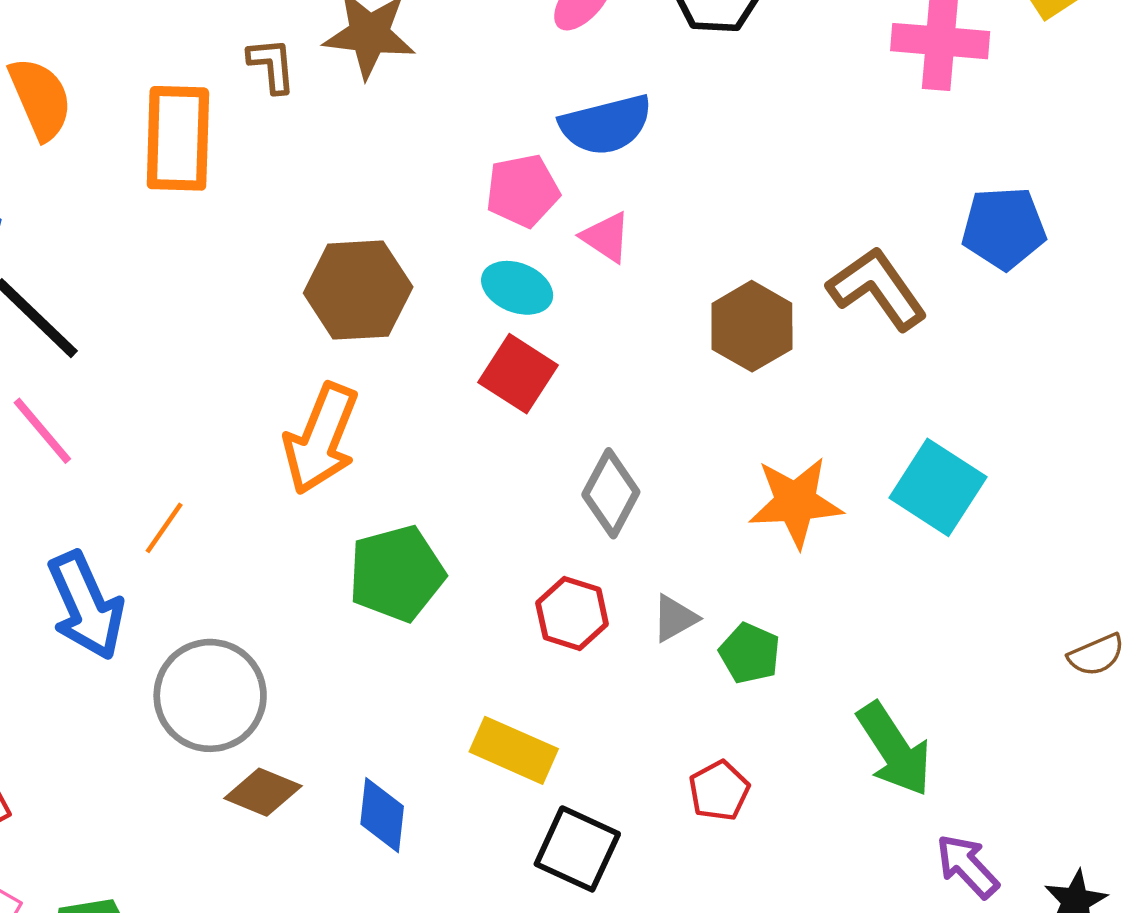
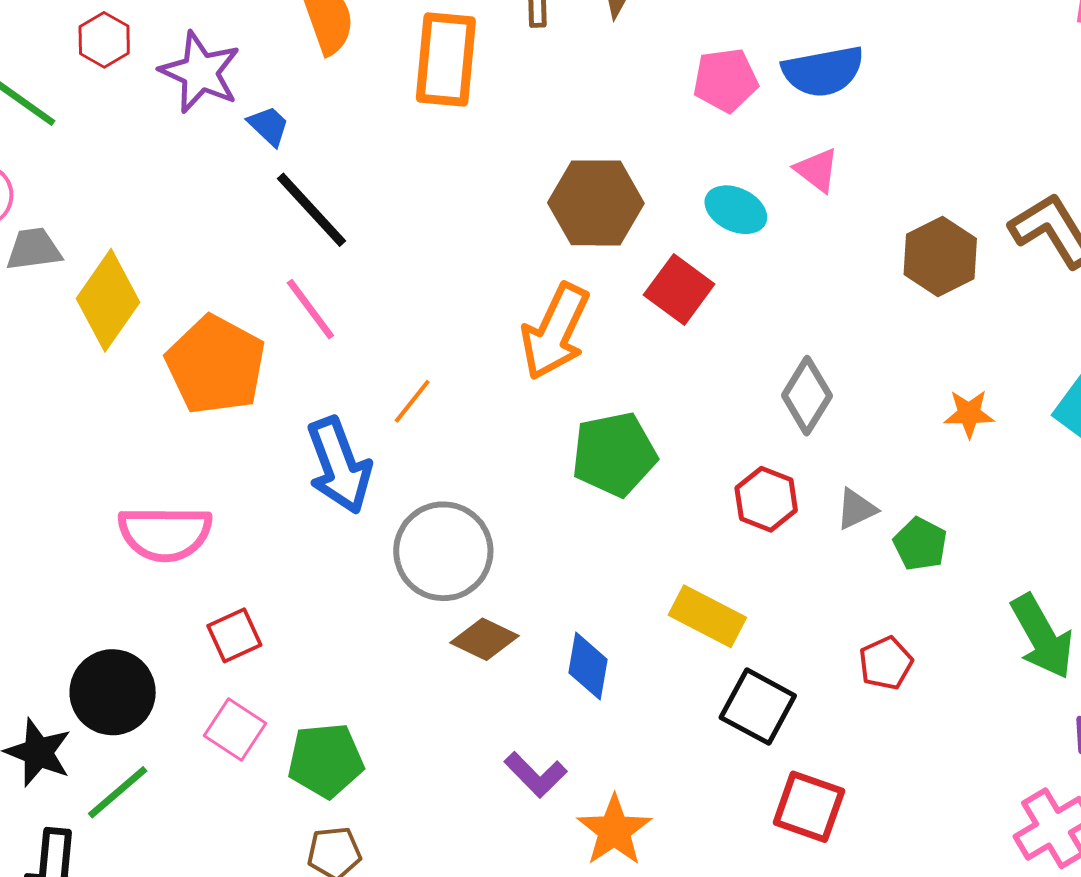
pink pentagon: (523, 191) -> (725, 80), moved
red square: (518, 374) -> (679, 290), moved
orange star: (796, 502) -> (969, 414), size x0.6

